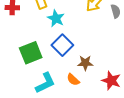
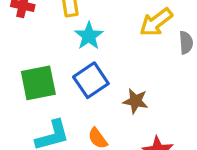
brown star: (85, 63) -> (135, 101), moved

